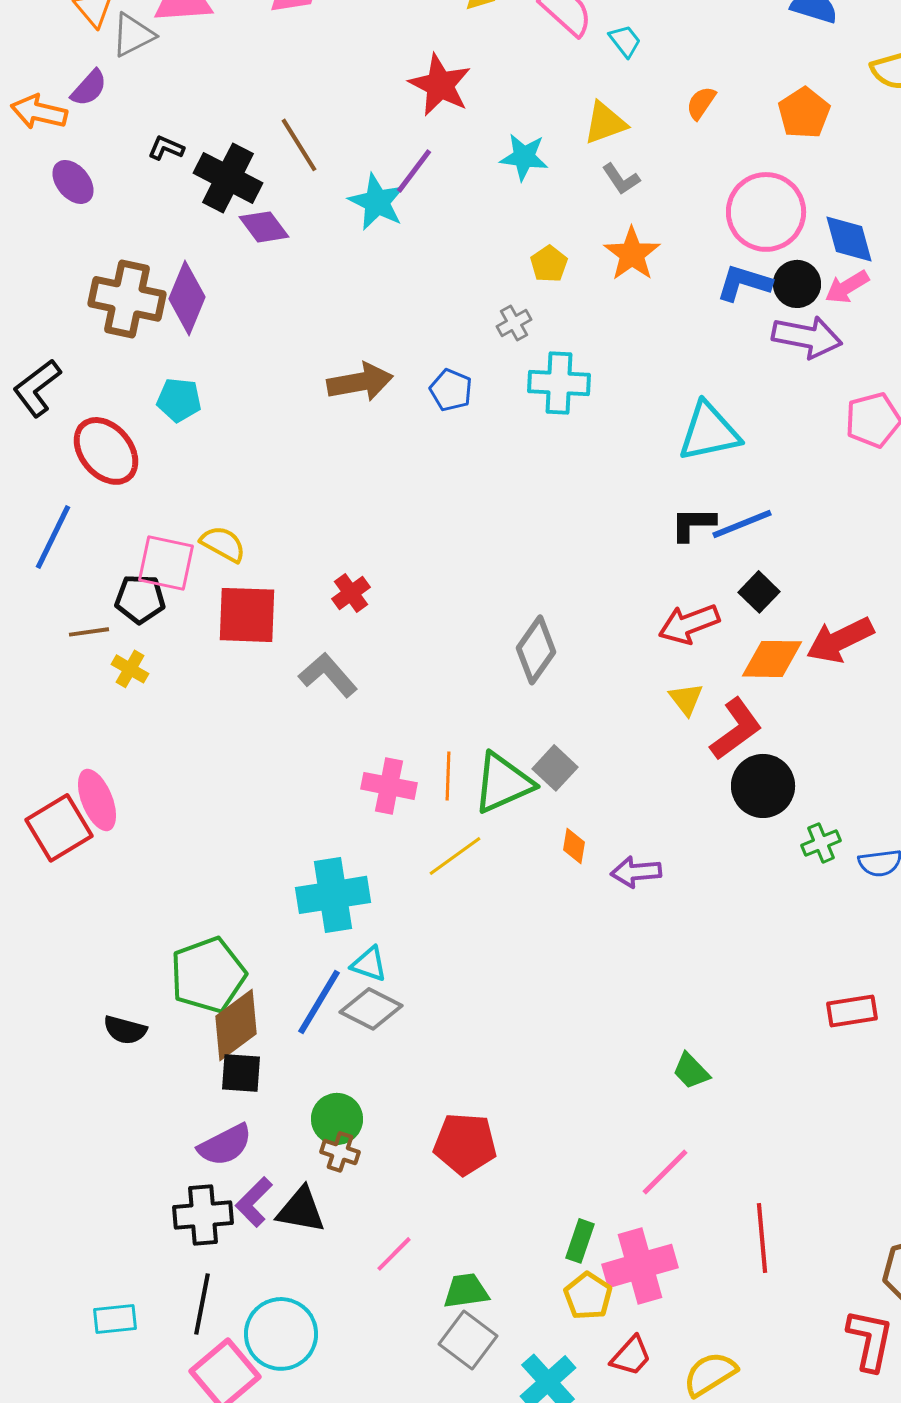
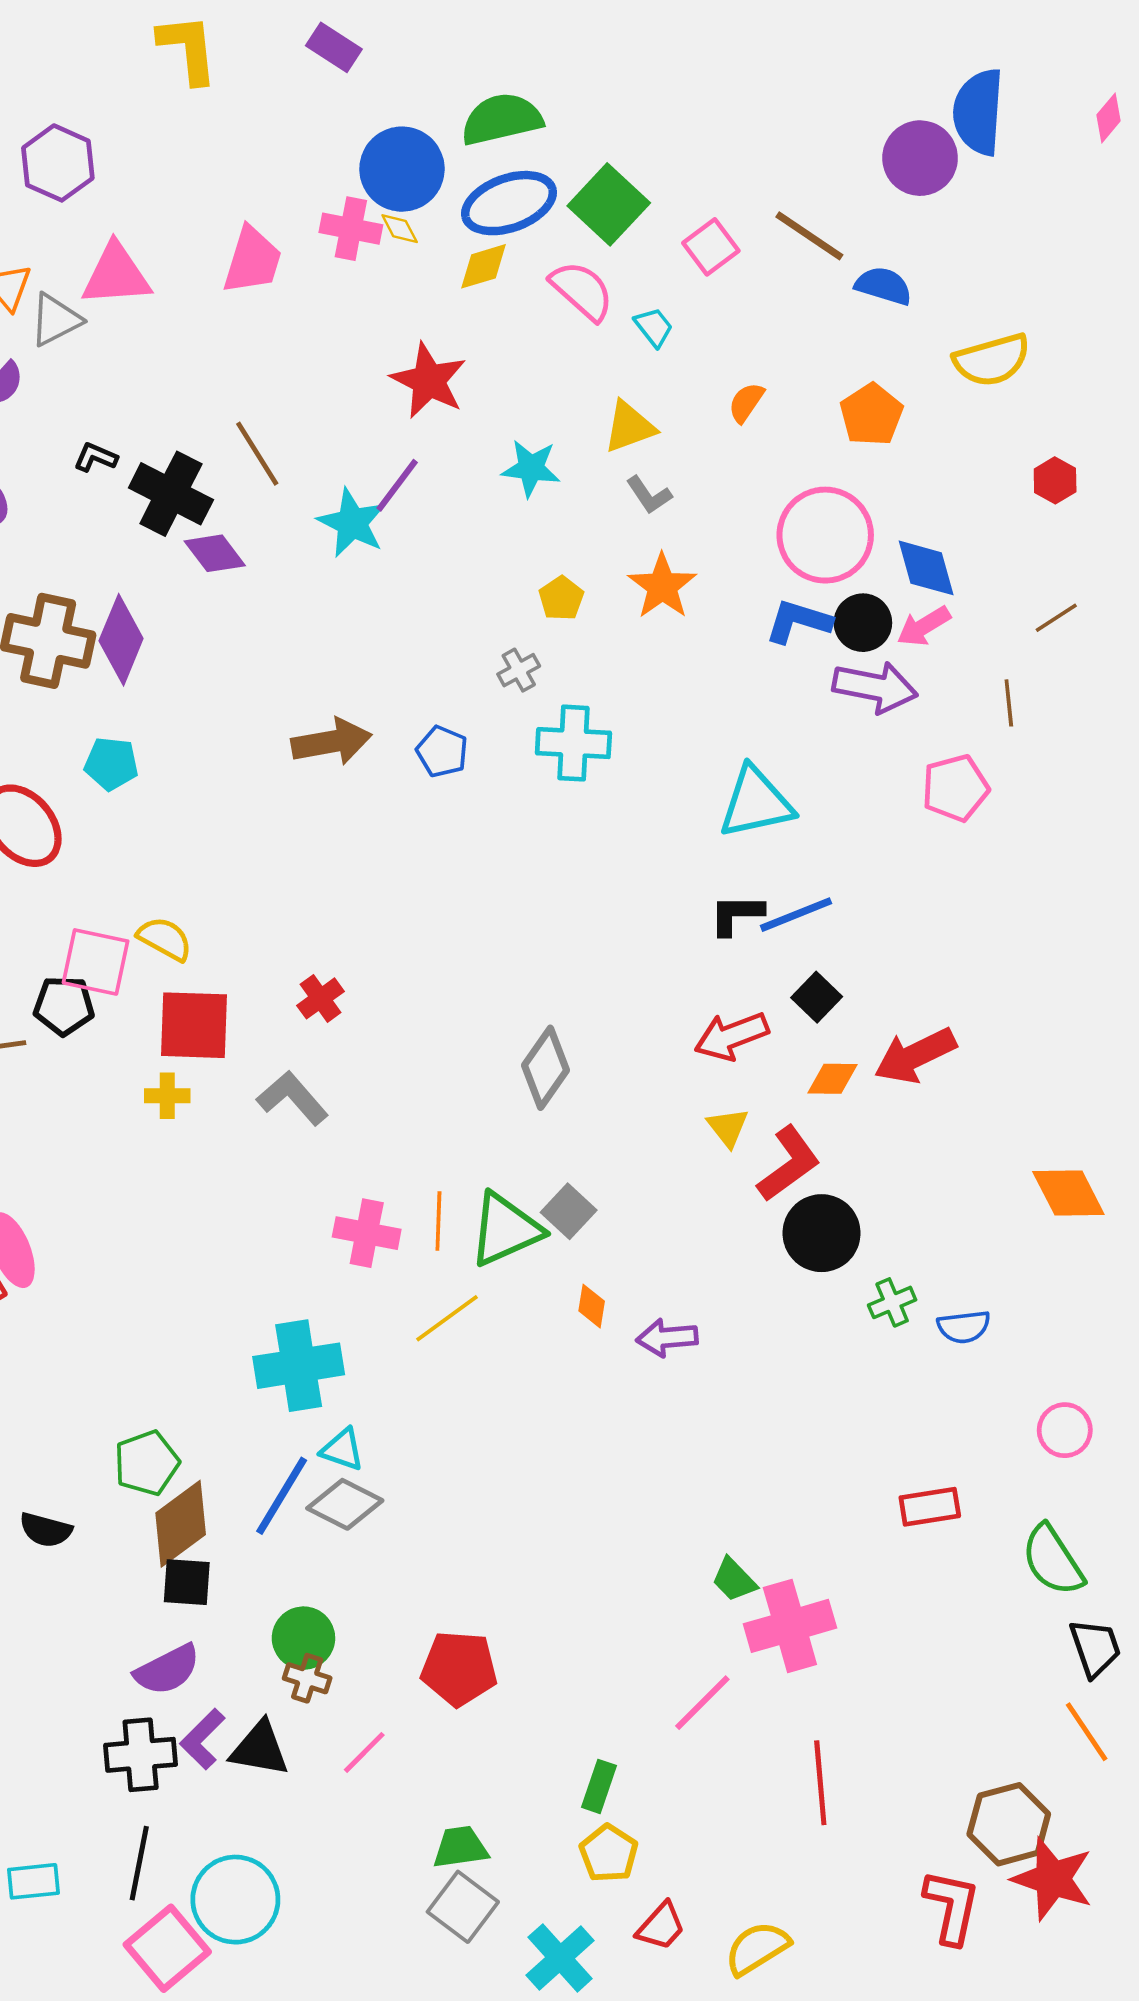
orange diamond: (772, 659) -> (832, 1079), size x0.7
yellow cross: (130, 669) -> (167, 1096), moved, turned -30
green pentagon: (208, 975) -> (147, 1463), size x0.7
pink line: (394, 1254) -> (364, 1752), moved
pink cross: (640, 1266) -> (790, 1626), moved

